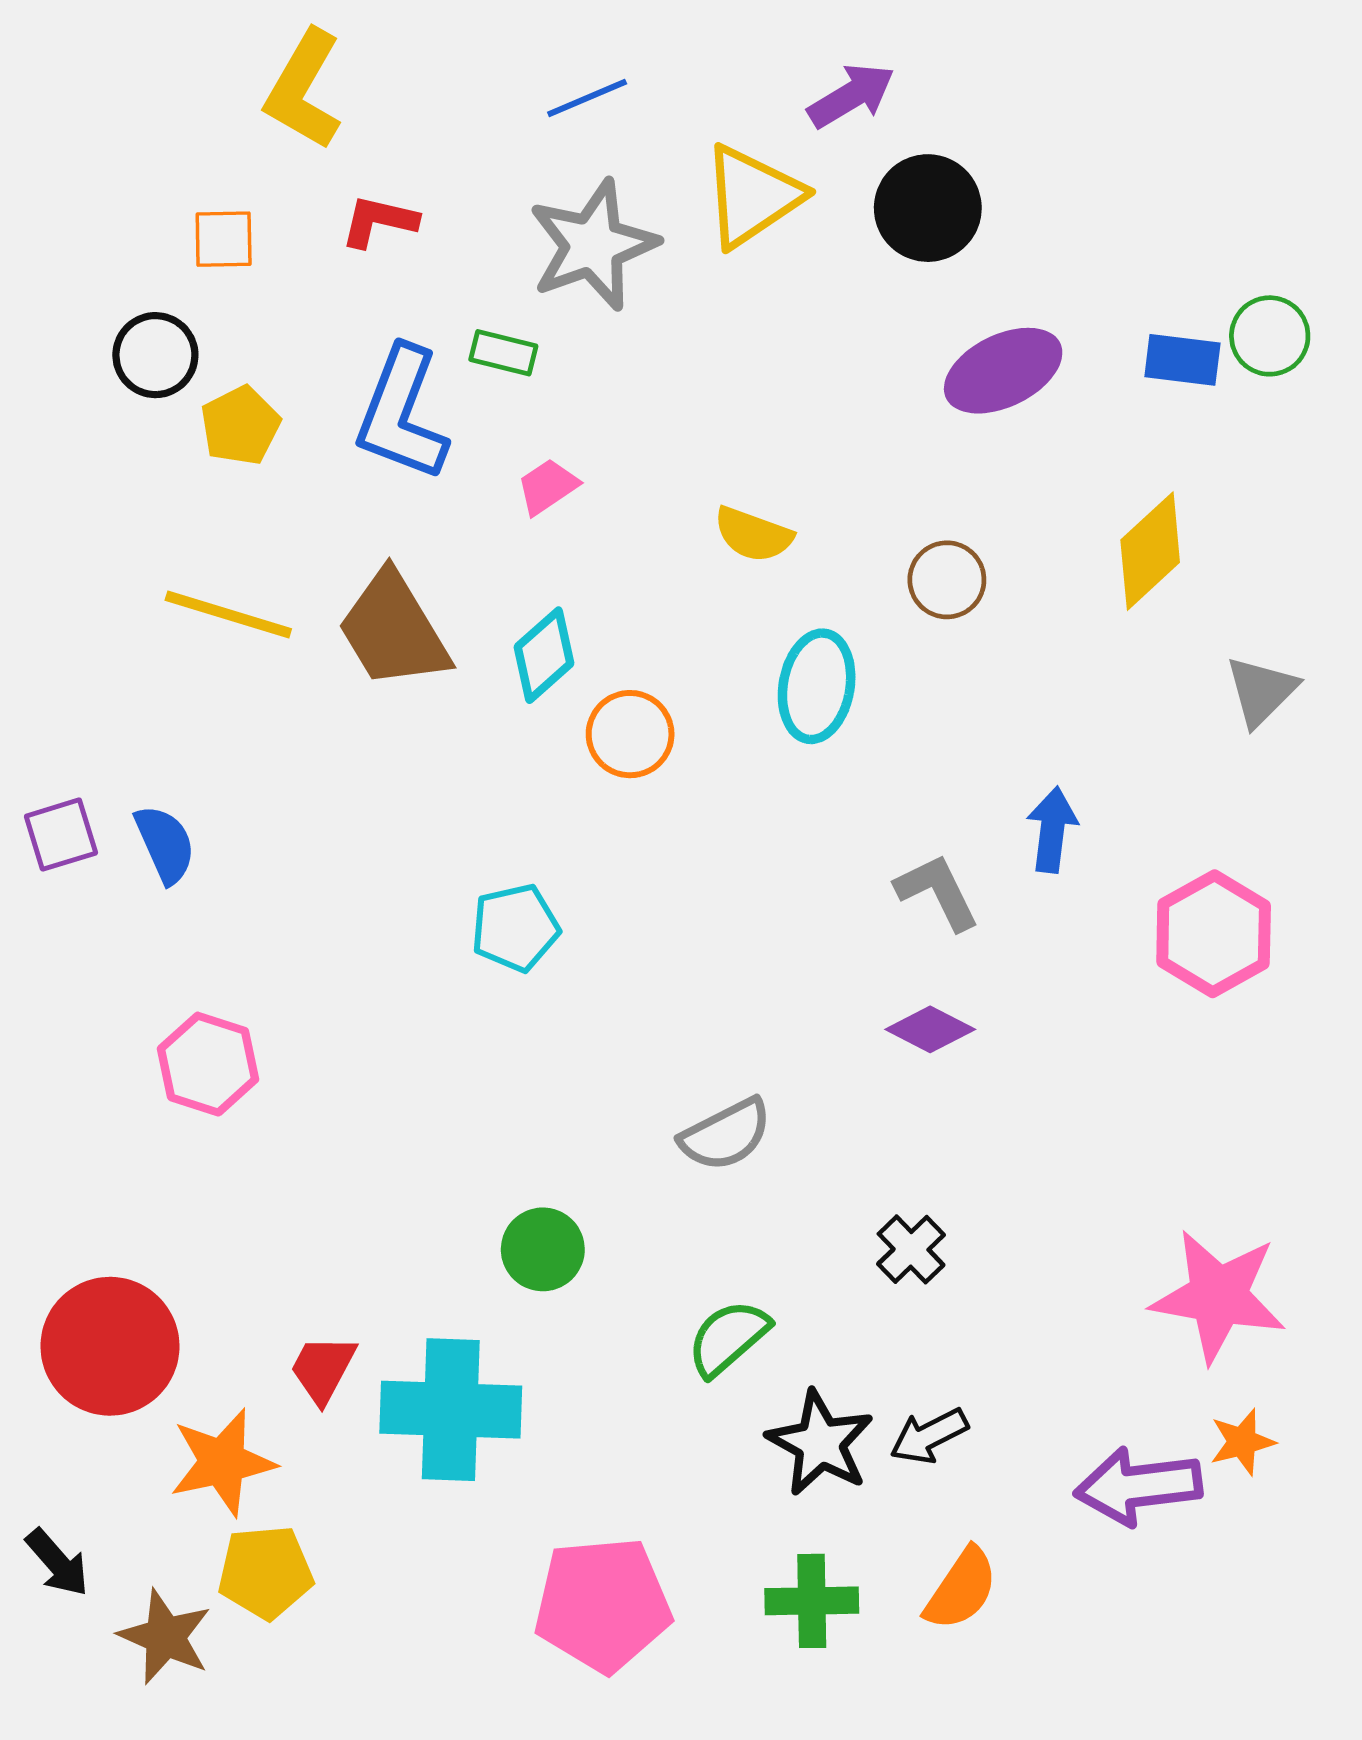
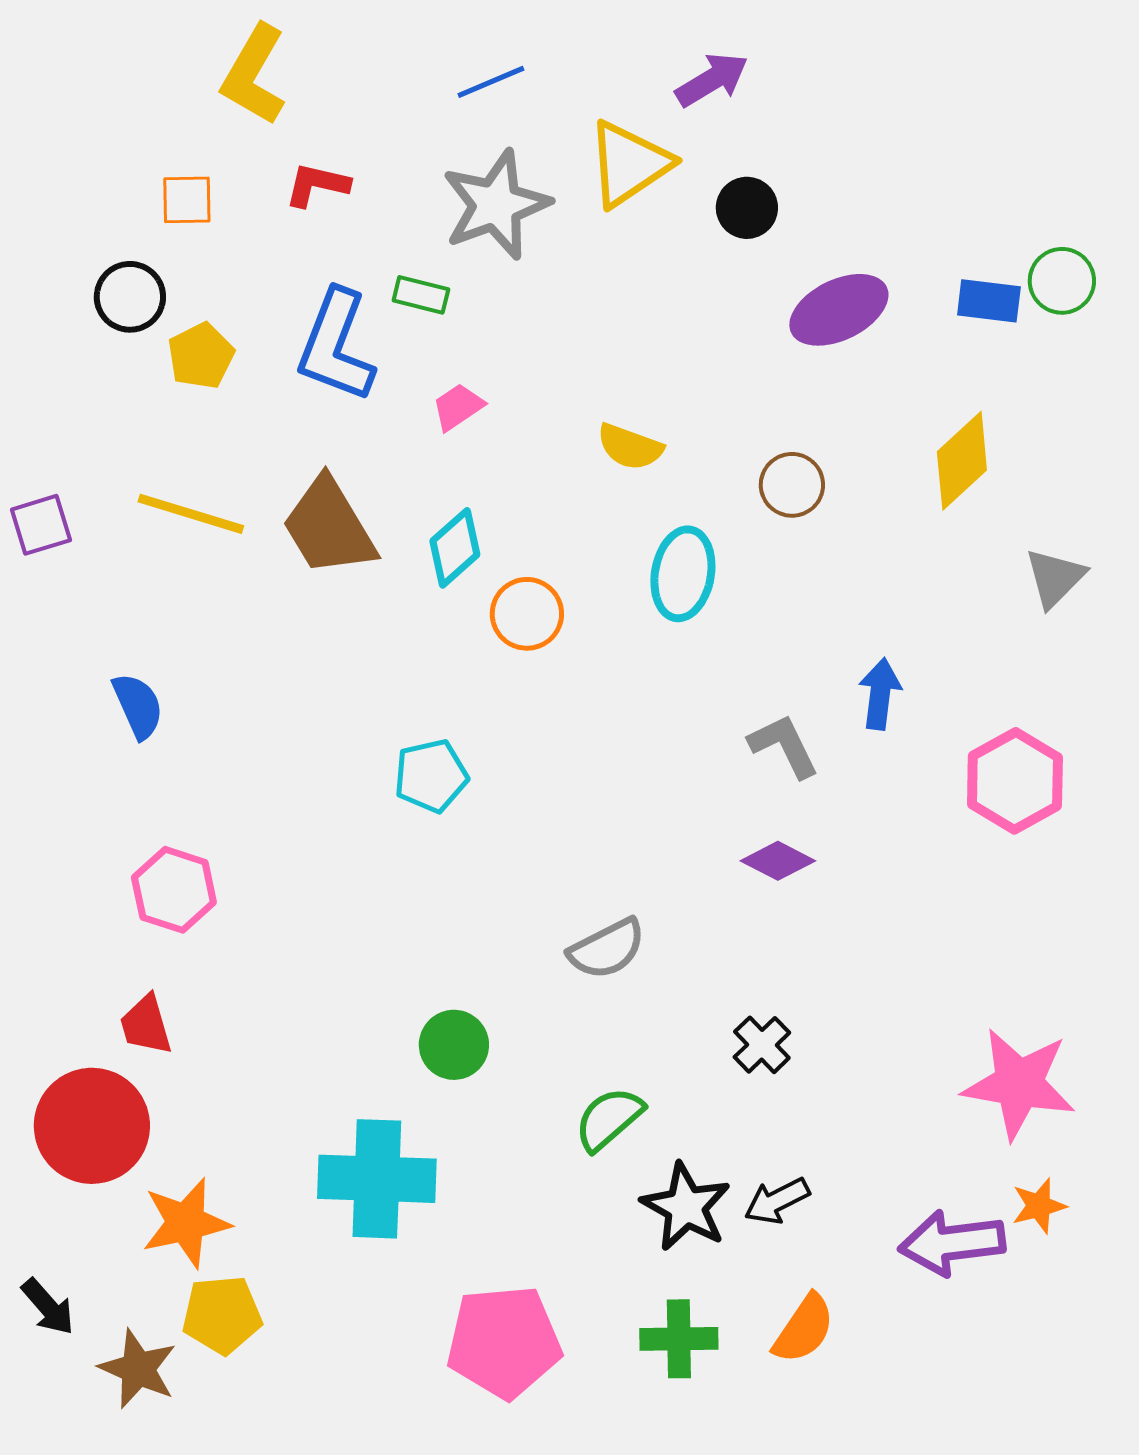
black circle: (928, 208) -> (747, 208), moved, size x0.7
purple square: (61, 835) -> (41, 525), moved
red trapezoid: (323, 1369) -> (146, 1025), moved, turned -44

